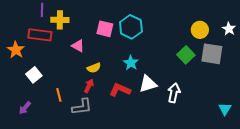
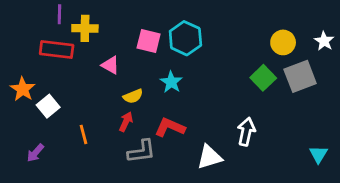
orange star: (16, 50) -> (23, 89), moved
gray square: (212, 54) -> (300, 76), turned -30
cyan star: (131, 63) -> (171, 82), moved
white triangle: (148, 84) -> (209, 157), moved
gray L-shape: (82, 107) -> (142, 151), moved

